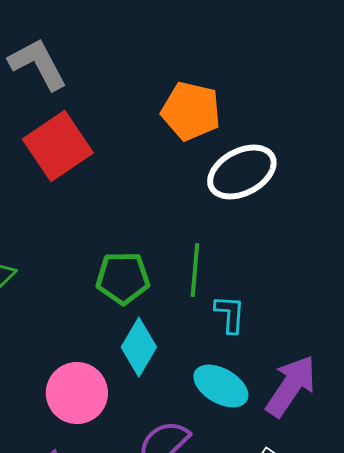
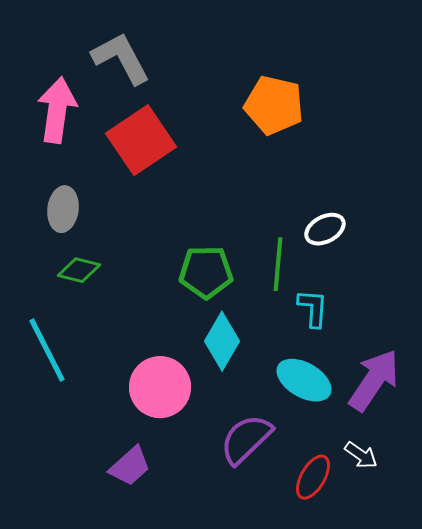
white ellipse: (242, 172) -> (325, 229), moved, size x0.6

